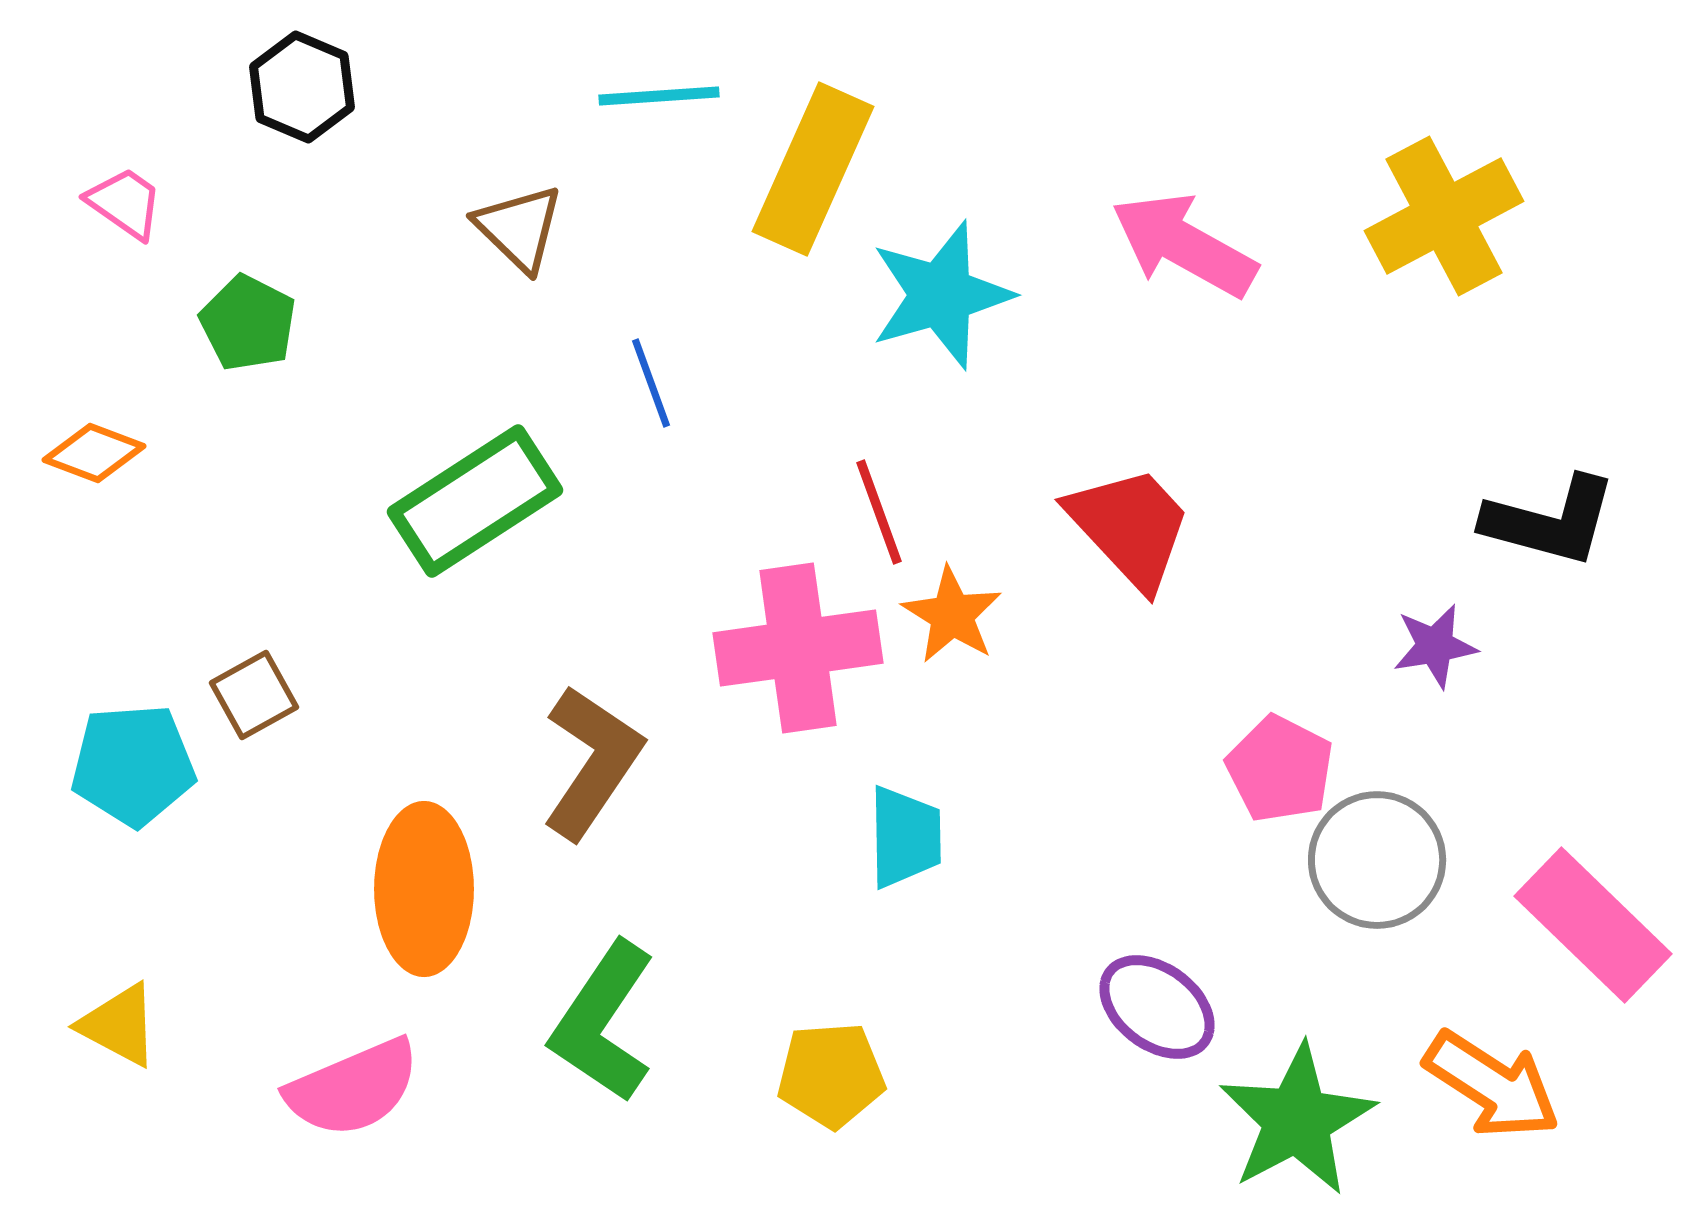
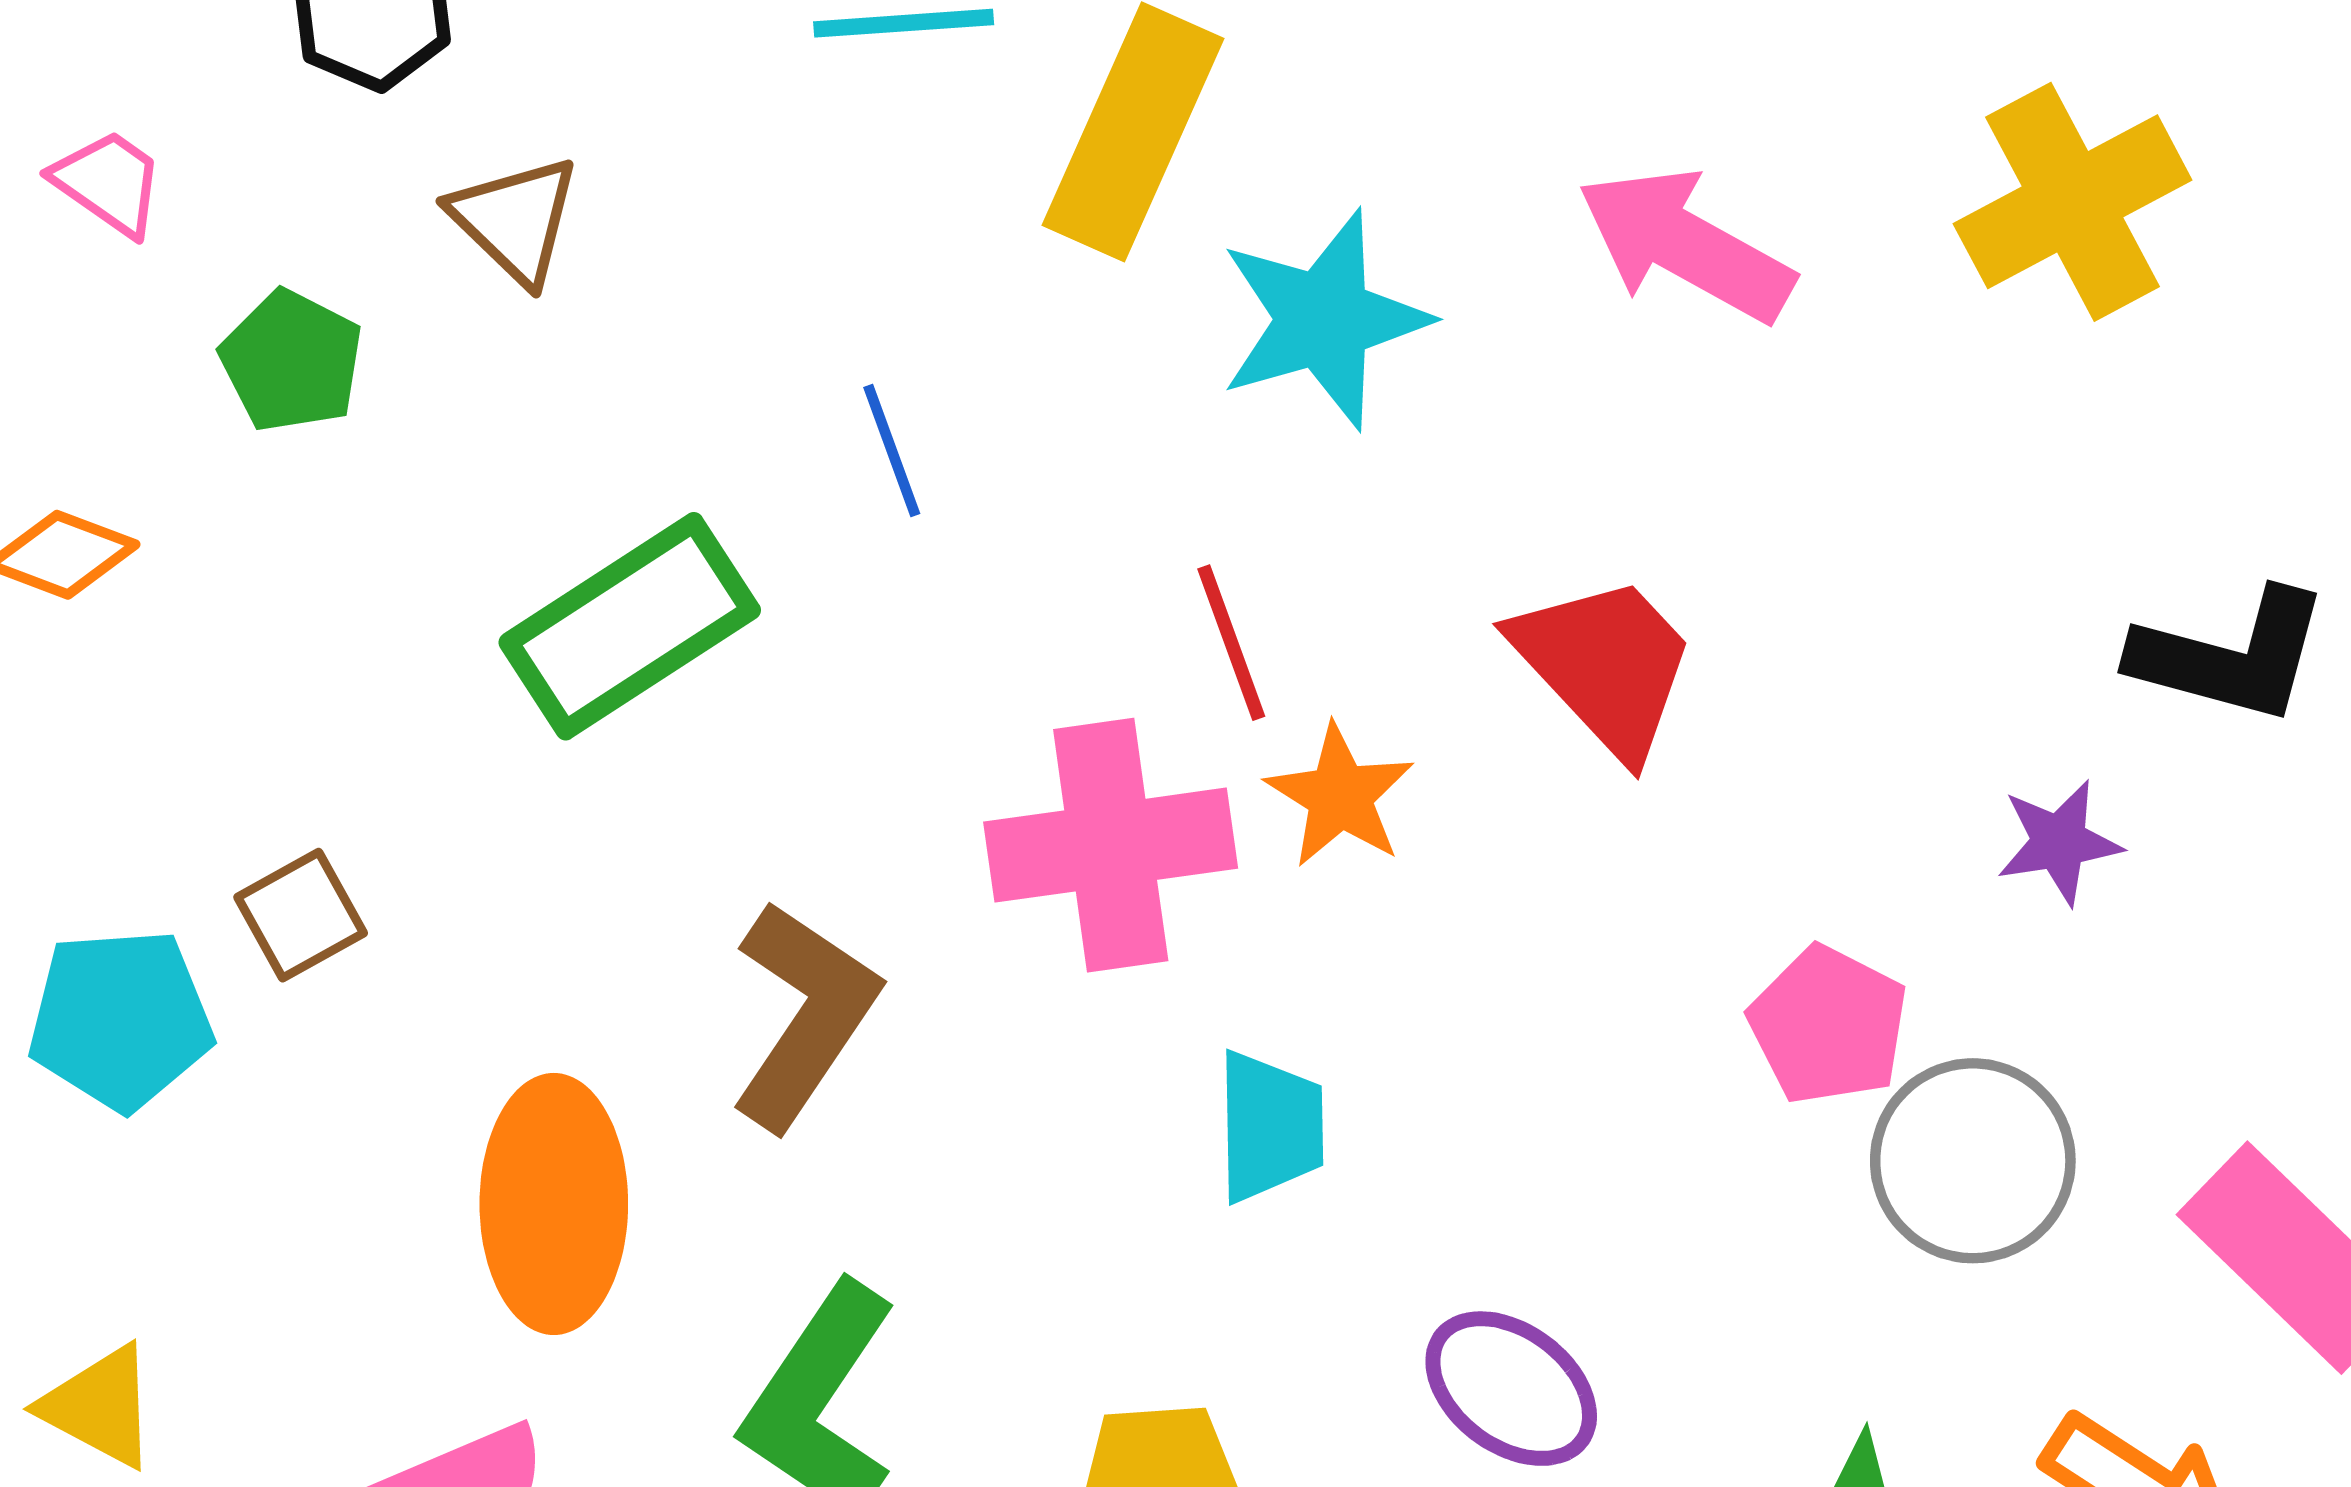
brown triangle: (519, 228) -> (515, 220), moved
purple ellipse: (1157, 1007) -> (1511, 1389), moved

